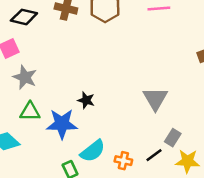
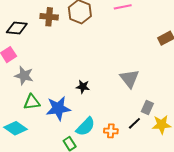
black star: (86, 100) -> (83, 87), moved

